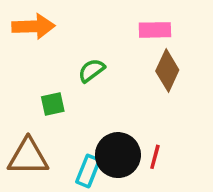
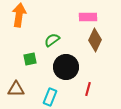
orange arrow: (33, 26) -> (19, 15), turned -80
black circle: (118, 155) -> (66, 67), moved
brown triangle: (28, 157) -> (16, 89), size x0.7

